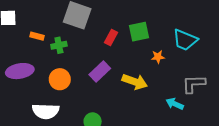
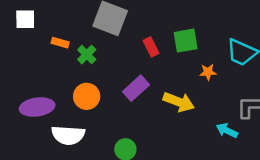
red rectangle: (111, 38) -> (151, 47), turned -56
green cross: (59, 45) -> (87, 55), turned -35
purple ellipse: (20, 71) -> (37, 107), moved

